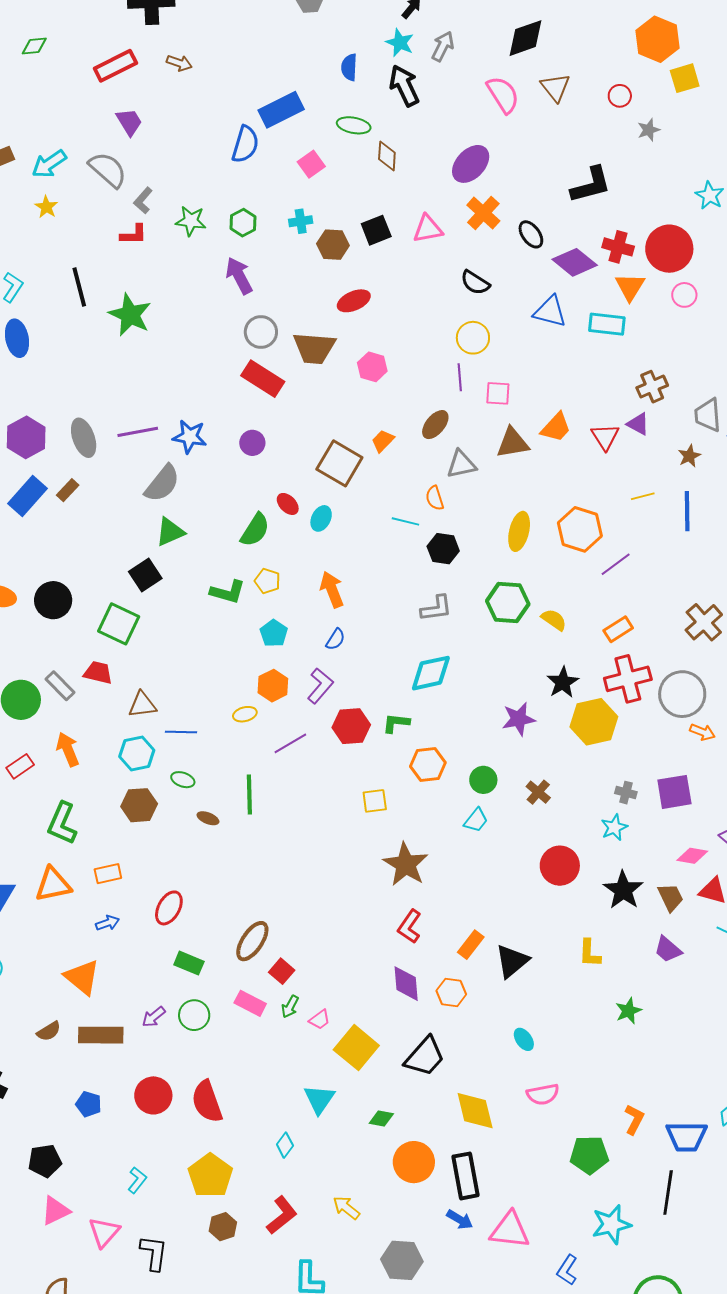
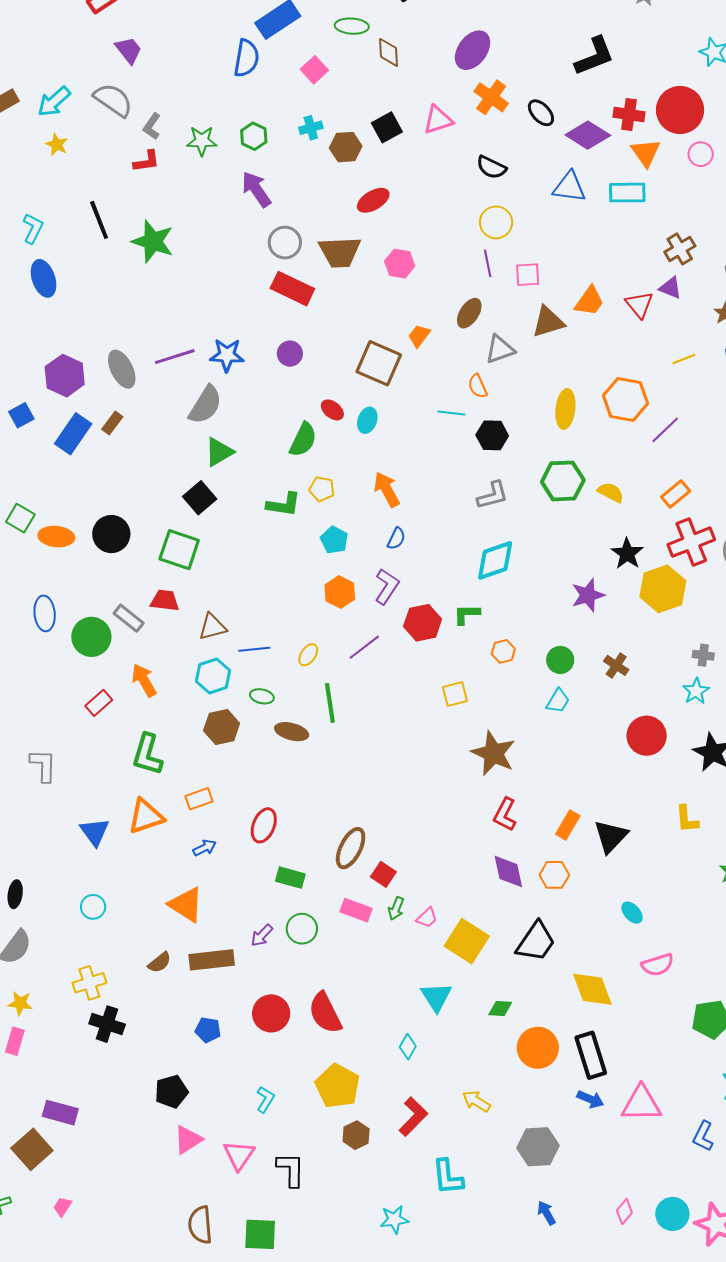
yellow ellipse: (245, 714) -> (308, 655), moved, turned -35
orange hexagon: (428, 764) -> (503, 651), size x0.7
brown ellipse: (208, 818) -> (292, 732), size x1.5

